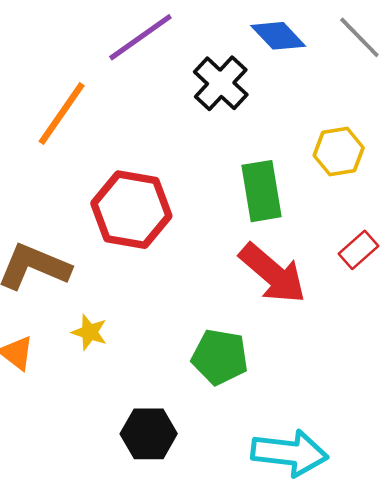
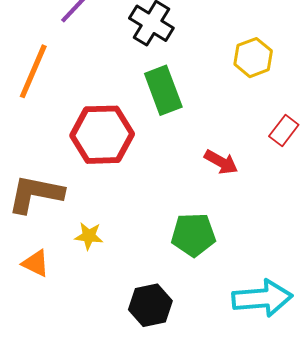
green rectangle: (262, 191) -> (163, 90), moved
red arrow: (273, 273) -> (221, 162), size x0.6

